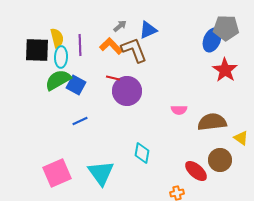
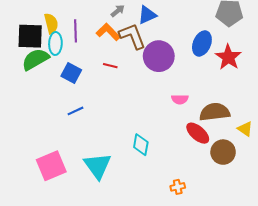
blue ellipse: (212, 40) -> (202, 43), moved
green semicircle: (58, 80) -> (35, 59), moved
purple circle: (127, 91) -> (159, 56), moved
red ellipse: (196, 171) -> (198, 133), moved

